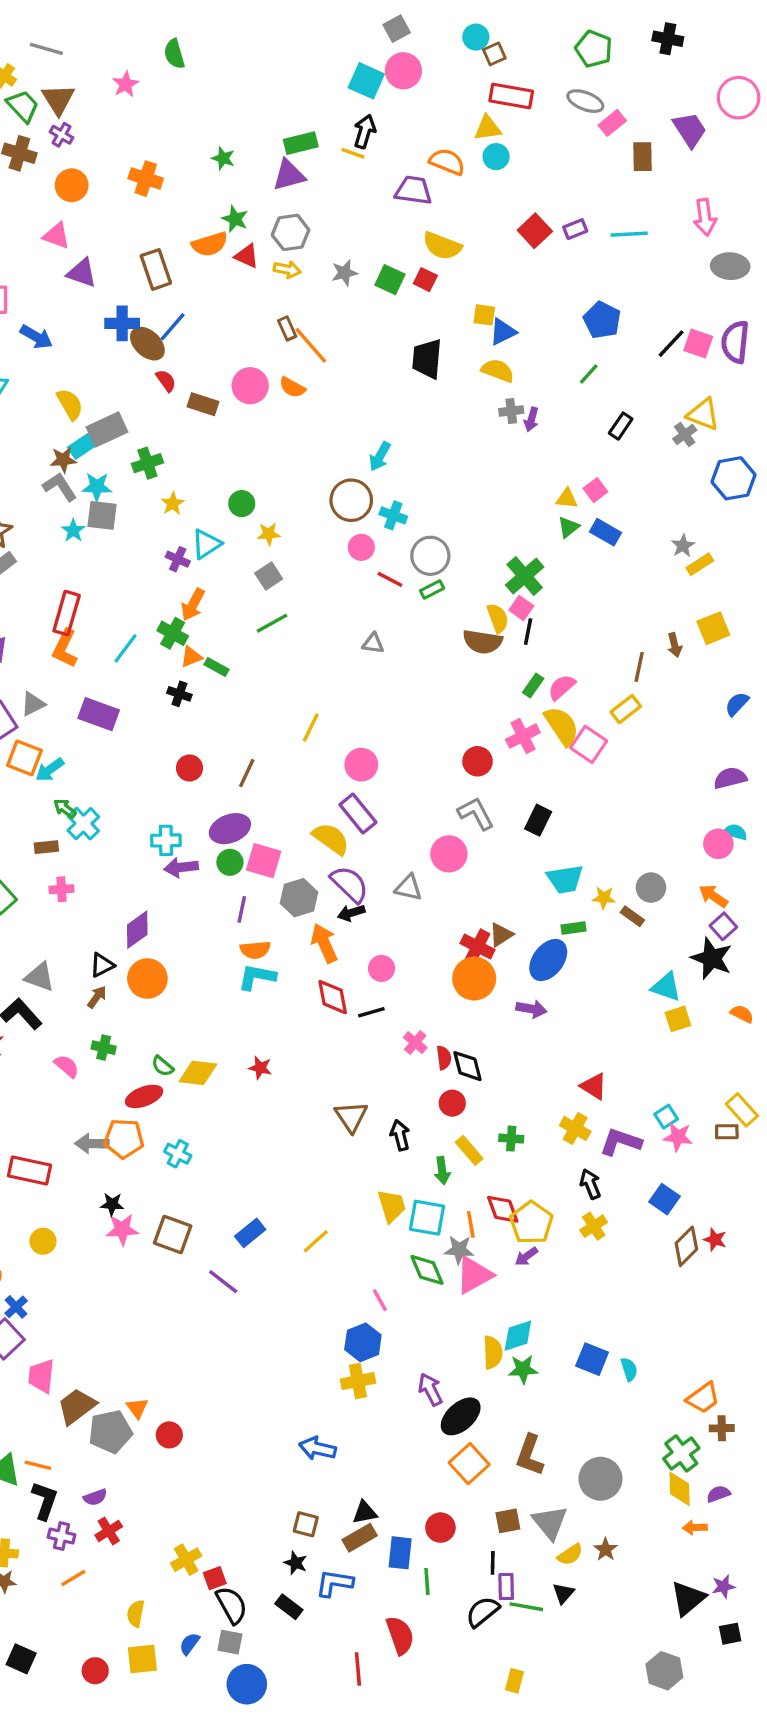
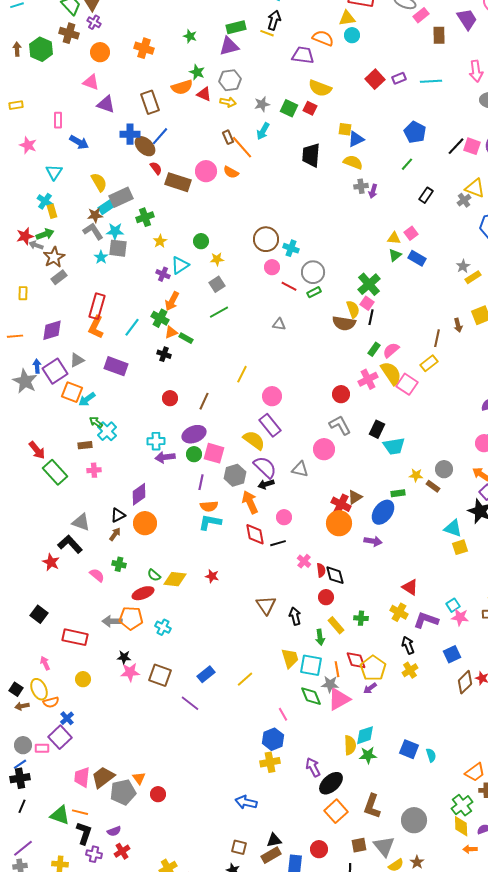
brown rectangle: (203, 404) -> (178, 182), size x1.4
cyan arrow: (380, 456) -> (263, 131), moved
cyan trapezoid: (565, 879) -> (394, 446), moved
blue square: (664, 1199) -> (452, 654), turned 30
pink trapezoid: (41, 1376) -> (82, 777), moved

